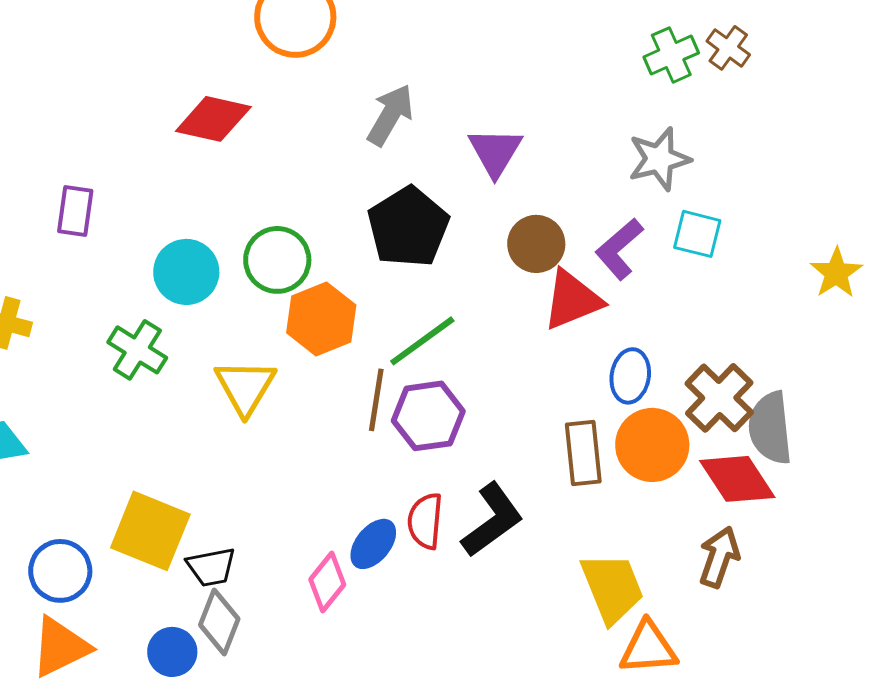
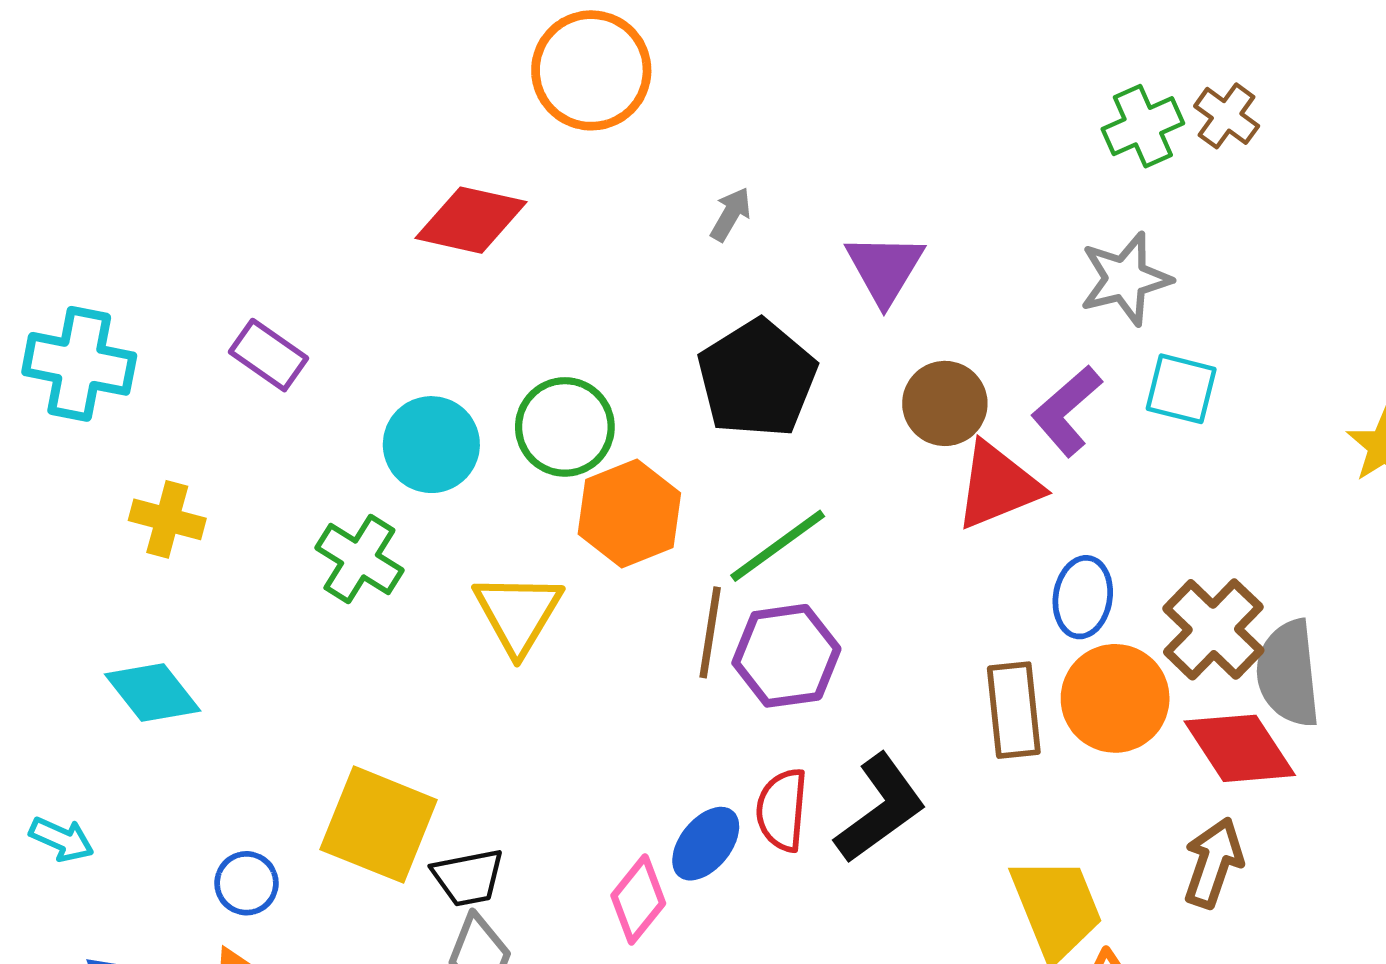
gray arrow: (390, 115) -> (731, 214), size x0.6
purple rectangle: (75, 211) -> (268, 355), turned -63
blue circle: (60, 571) -> (246, 883), size x0.7

